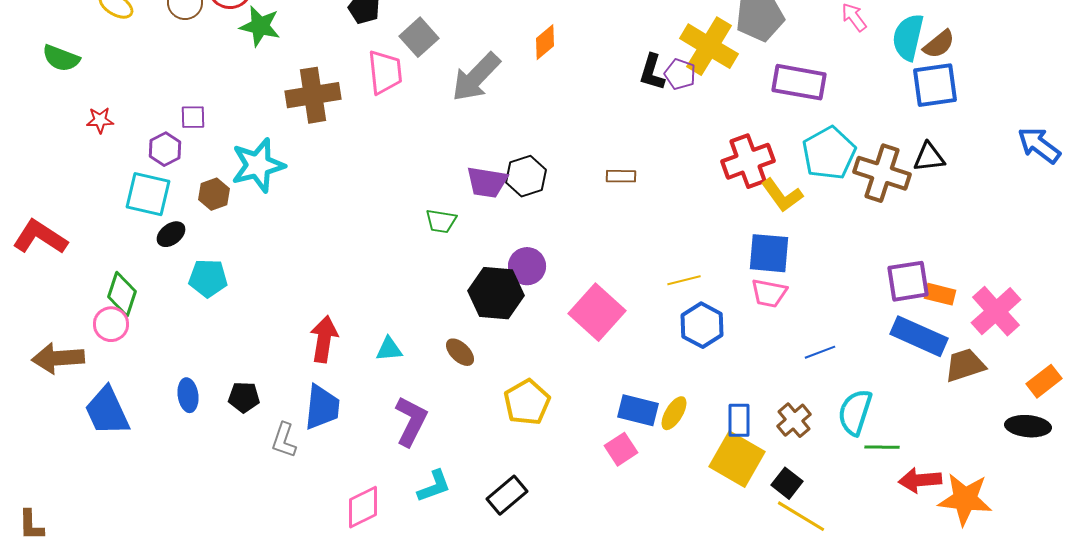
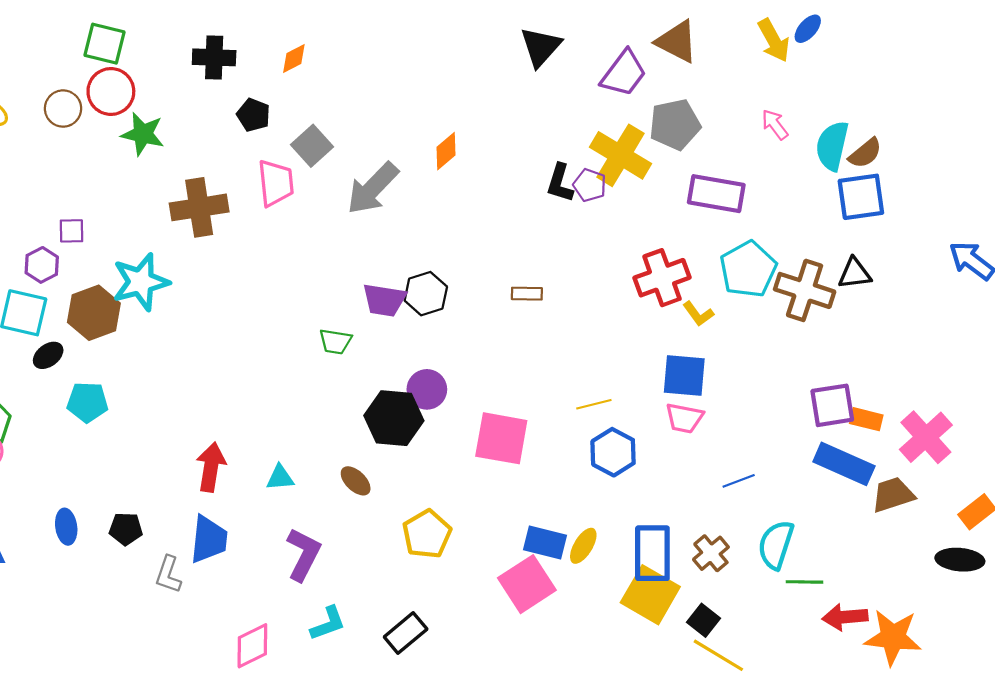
brown hexagon: (214, 194) -> (94, 313), size x1.6
yellow L-shape: (782, 195) -> (698, 314), size x0.7
pink square: (597, 312) -> (501, 438), turned -32
blue rectangle: (739, 420) -> (652, 553), size x1.6
pink square: (621, 449) -> (527, 584), size x1.6

